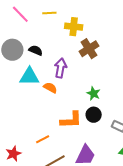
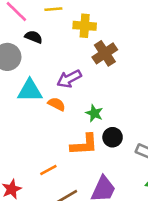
black semicircle: (36, 50) -> (34, 37), moved
purple arrow: (60, 68) -> (69, 79), turned -126
green star: (94, 93) -> (94, 113), moved

